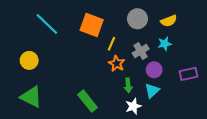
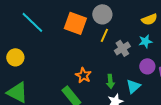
gray circle: (137, 19) -> (102, 14), moved
yellow line: (111, 44) -> (104, 35), moved
orange star: (117, 64) -> (83, 75), moved
purple circle: (154, 70) -> (147, 66), moved

